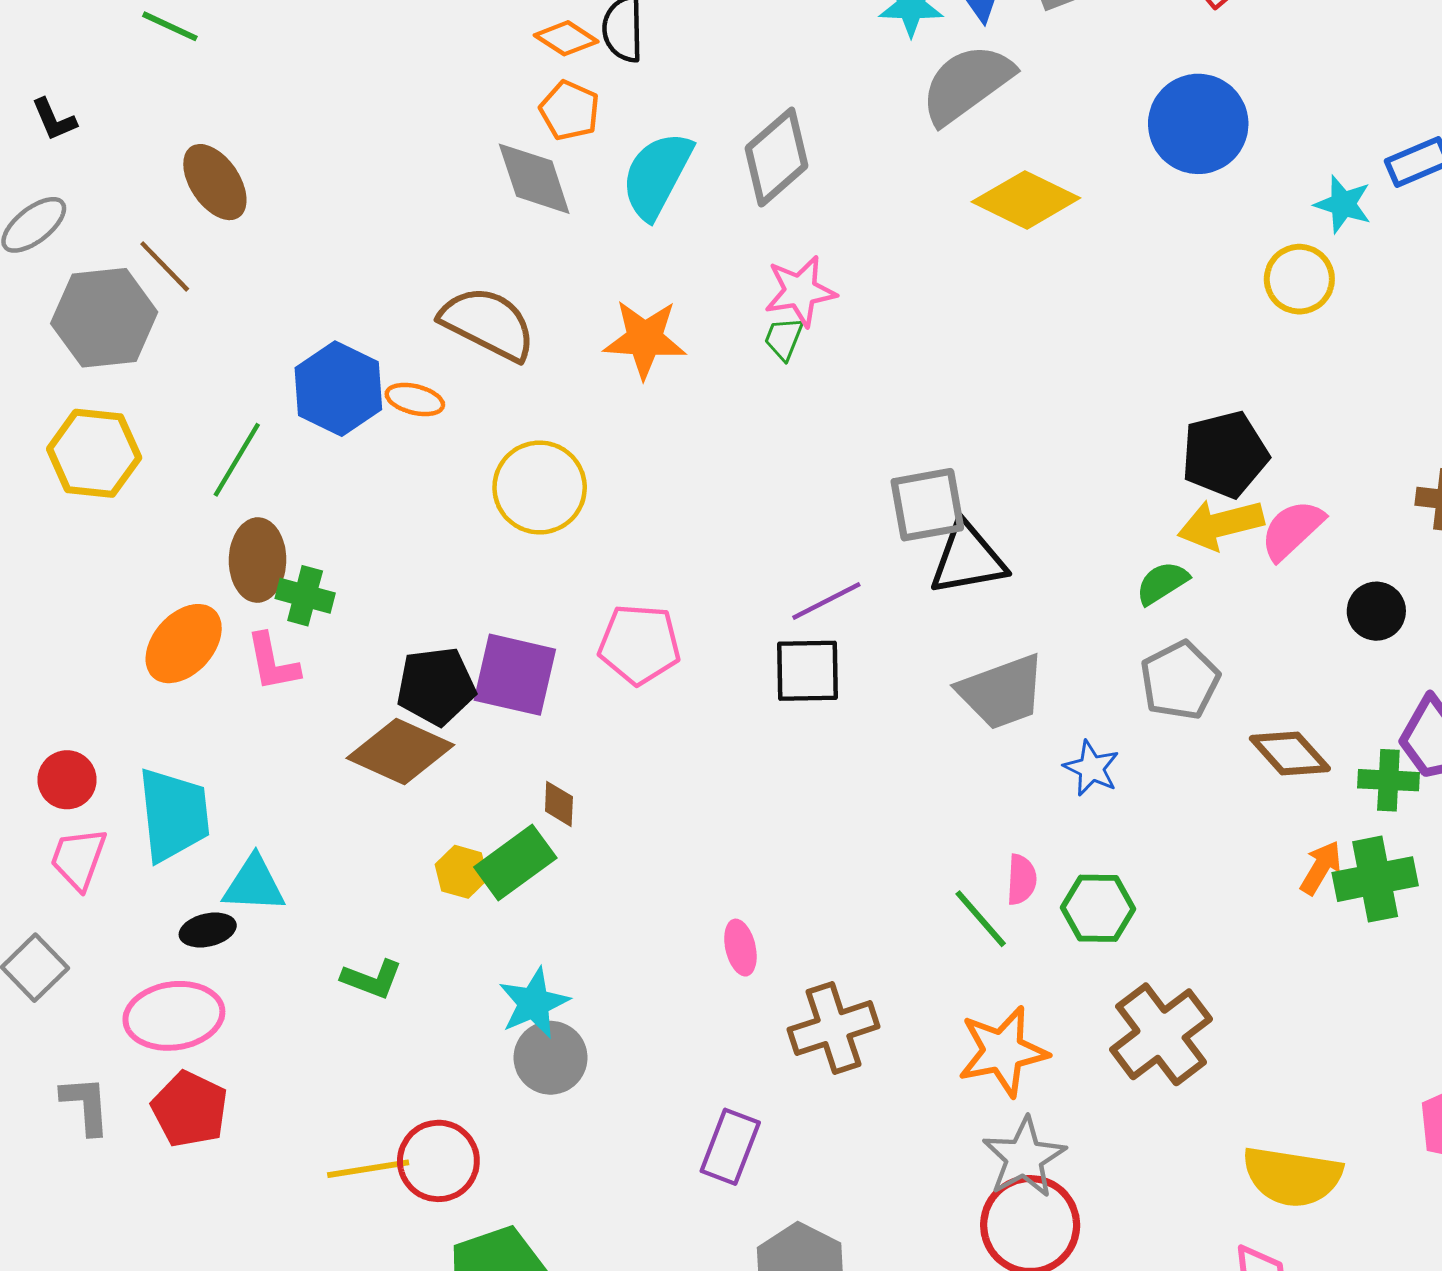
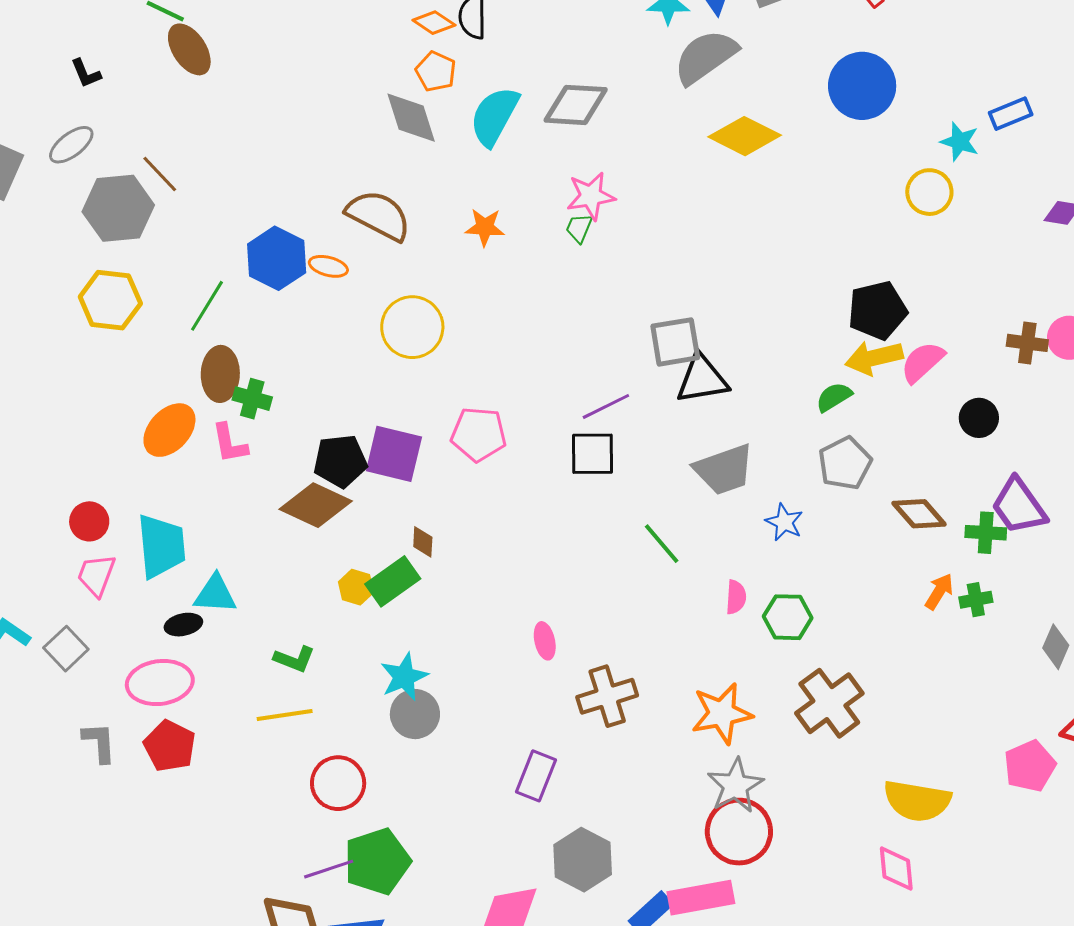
gray diamond: (776, 157) -> (576, 105), turned 44
brown ellipse: (215, 182) -> (189, 49), moved
orange star: (645, 339) -> (485, 227), size x0.7
green cross: (1375, 879) -> (976, 600), size x0.6
green line: (981, 919) -> (662, 544), moved
yellow line: (368, 1169) -> (285, 715), moved

